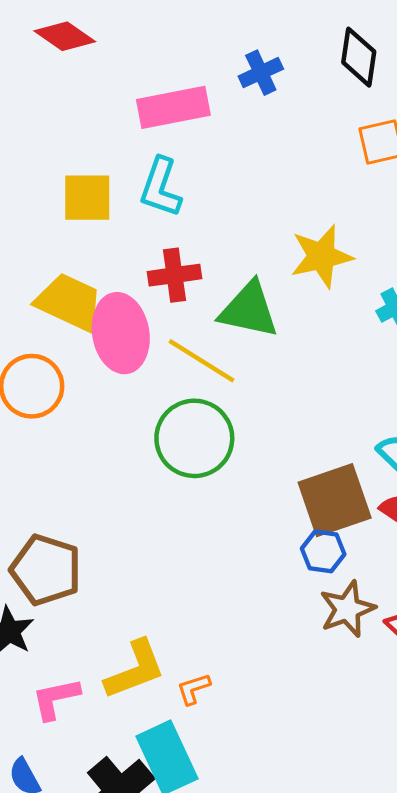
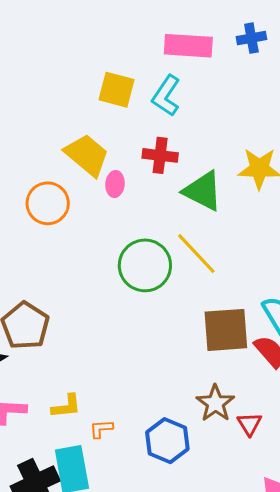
pink ellipse: (121, 333) -> (115, 184), size x0.5
yellow line: (202, 361) -> (196, 254), moved
blue hexagon: (323, 551) -> (167, 441), moved, size x1.5
brown star: (347, 609) -> (215, 403), turned -30
yellow L-shape: (135, 670) -> (66, 406), size x0.7

